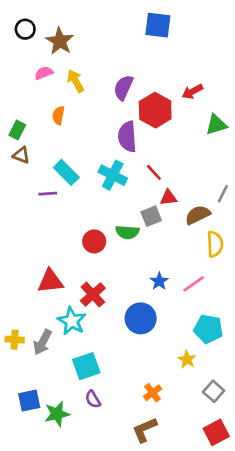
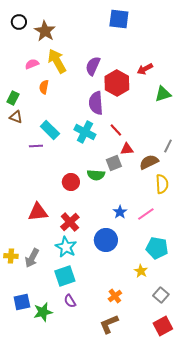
pink semicircle: (44, 73) -> (32, 64), moved
yellow arrow: (76, 81) -> (57, 61), size x1.4
cyan star: (72, 321) -> (66, 247), moved

